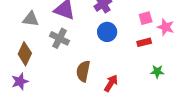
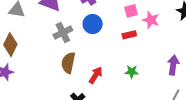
gray cross: (59, 38) -> (63, 33), moved, turned 36
green star: (157, 72) -> (132, 72), moved

